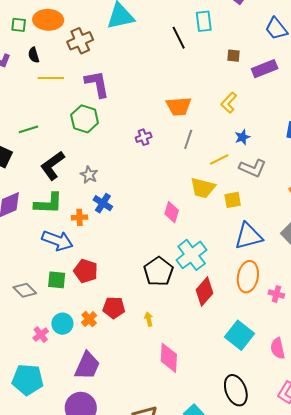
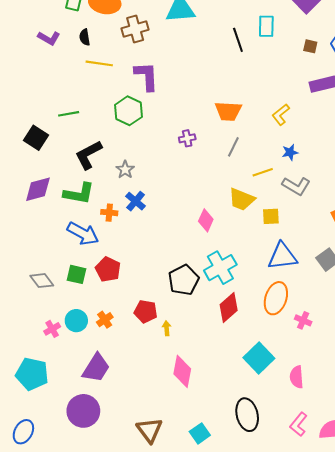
brown square: (234, 56) -> (310, 46), moved
red pentagon: (114, 308) -> (146, 311), moved

